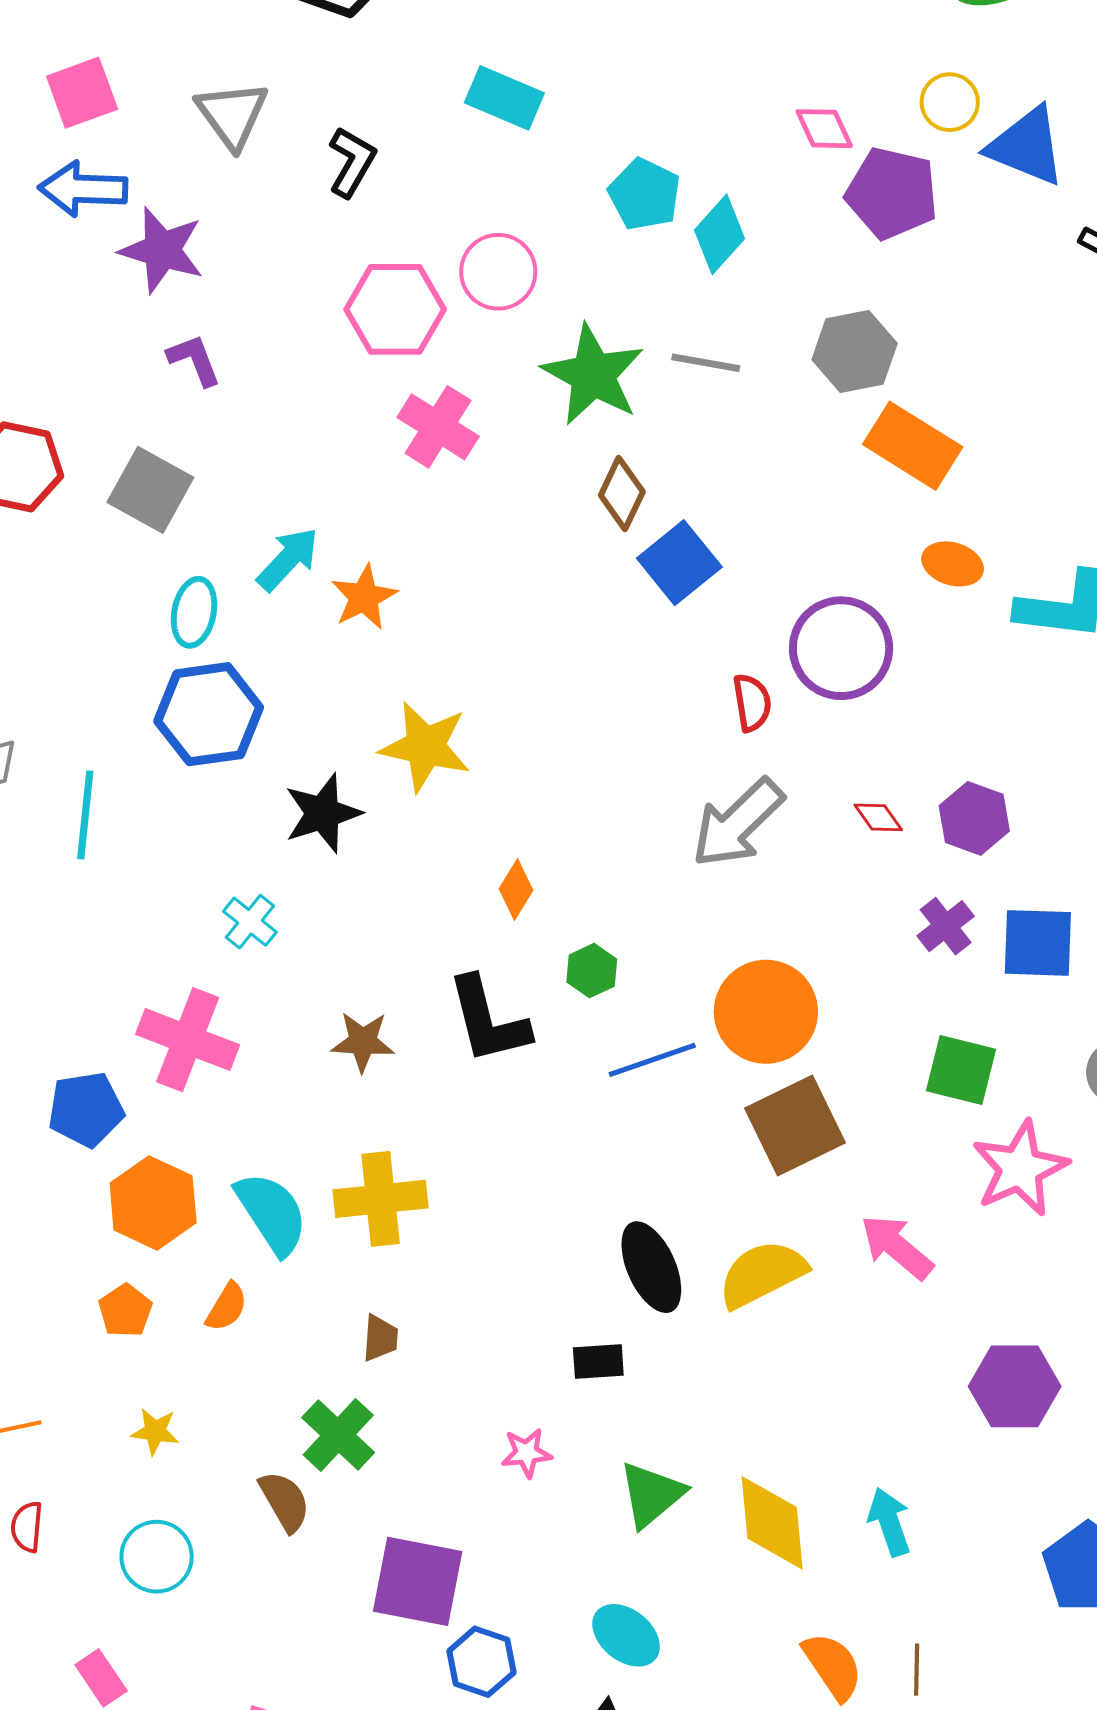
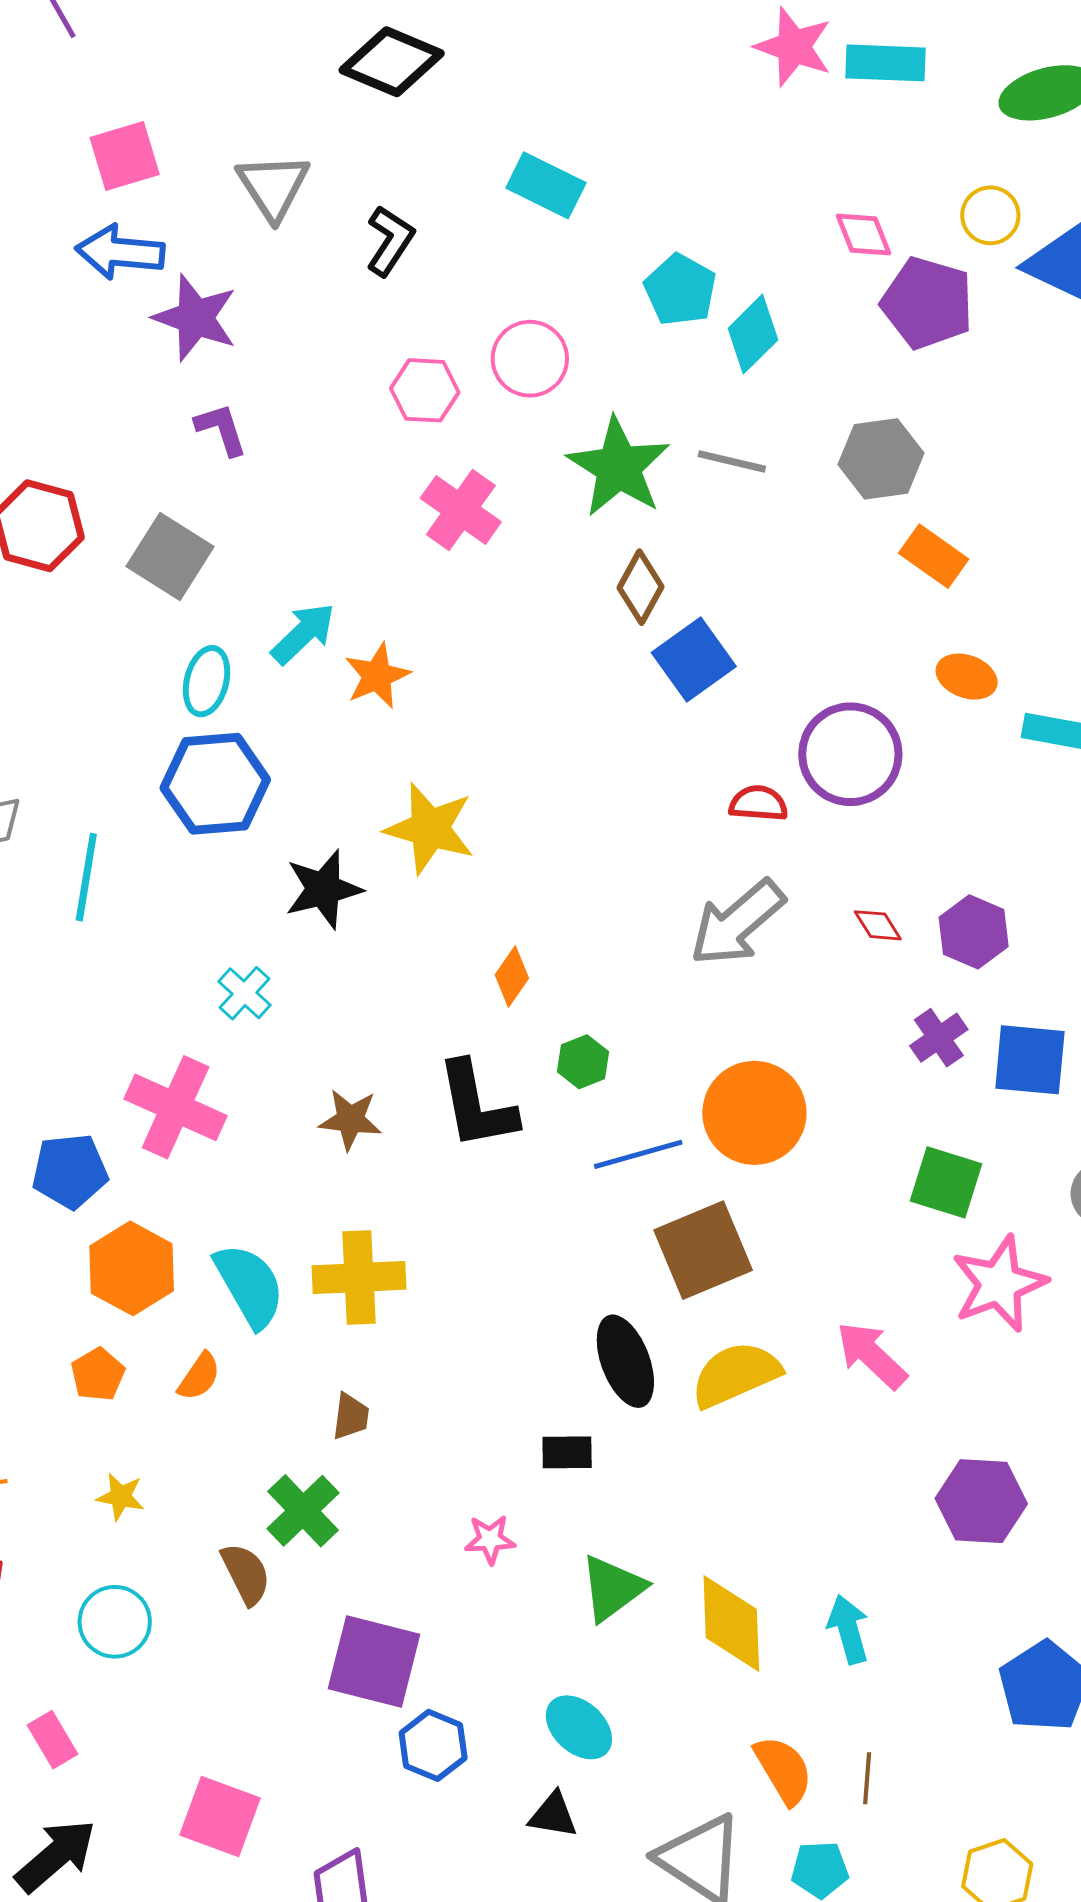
pink hexagon: (395, 309) -> (425, 390), size x0.7
orange rectangle: (913, 446) -> (934, 556), size x0.7
red semicircle: (752, 703) -> (758, 803), turned -80
brown square: (795, 1125) -> (703, 1250), moved

